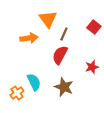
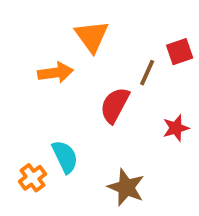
red square: (94, 27) -> (180, 52), turned 32
brown line: (64, 34) -> (147, 73), moved
brown star: (64, 87) -> (126, 187), moved

